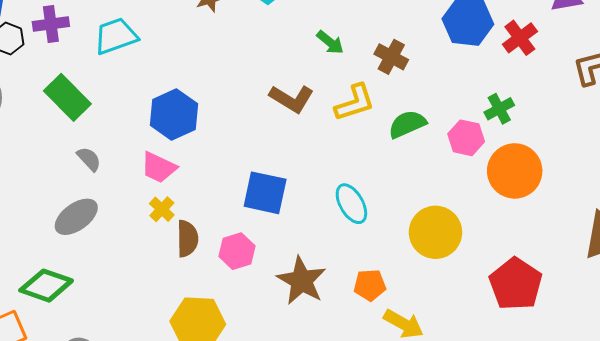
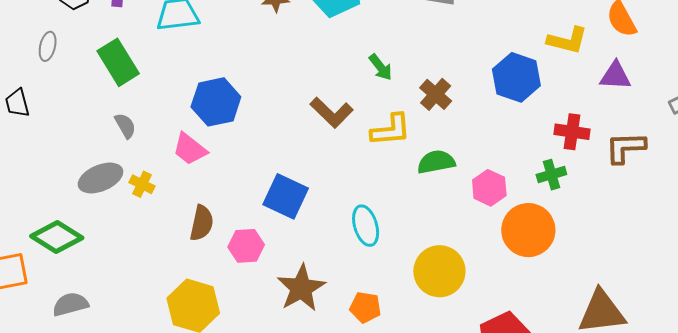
red cross: (520, 38) -> (572, 132), moved, turned 32
green cross: (499, 109) -> (551, 175), moved
yellow cross: (162, 209) -> (142, 184), moved, turned -30

